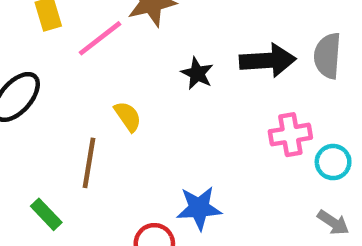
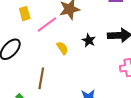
yellow semicircle: (128, 116) -> (62, 48), moved

